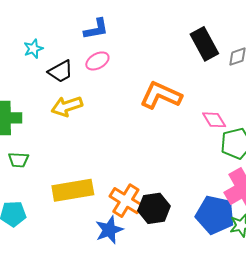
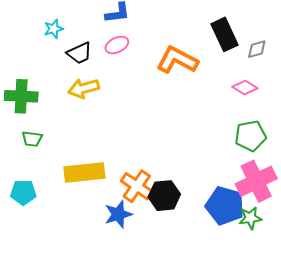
orange L-shape: (161, 95) -> (177, 60), moved
pink diamond: (214, 120) -> (245, 88), moved, turned -30

